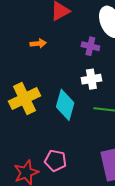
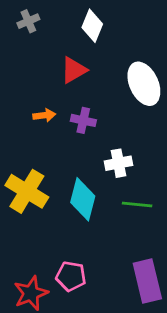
purple cross: (90, 46) -> (83, 120), moved
yellow cross: (25, 98) -> (27, 191), turned -32

